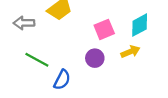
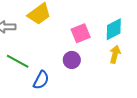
yellow arrow: (130, 52) -> (115, 54), moved, turned -54

